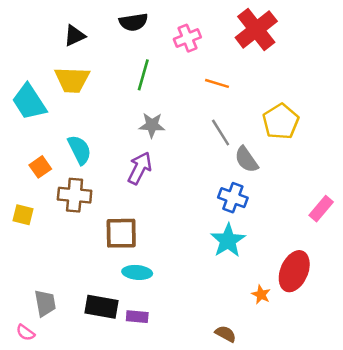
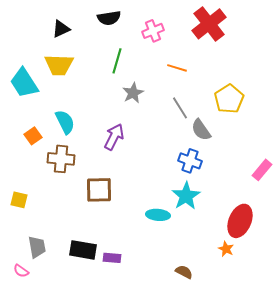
gray star: (152, 125) -> (133, 93), moved, turned -30
yellow square: (23, 215) -> (19, 200), moved
cyan ellipse: (137, 272) -> (158, 215), moved
orange star: (261, 295) -> (226, 249), moved

